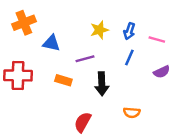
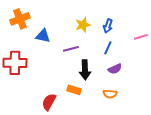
pink line: (157, 40) -> (141, 37), moved, turned -32
purple semicircle: (162, 72) -> (115, 69), moved
orange rectangle: (63, 80) -> (74, 90), moved
red semicircle: (83, 122) -> (49, 102), moved

